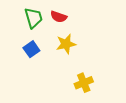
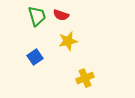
blue square: (31, 49) -> (35, 57), moved

